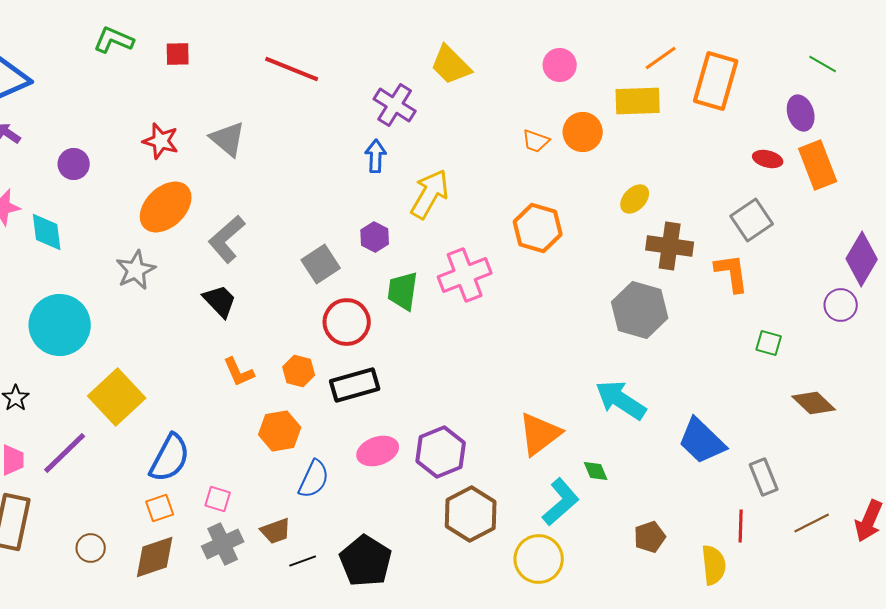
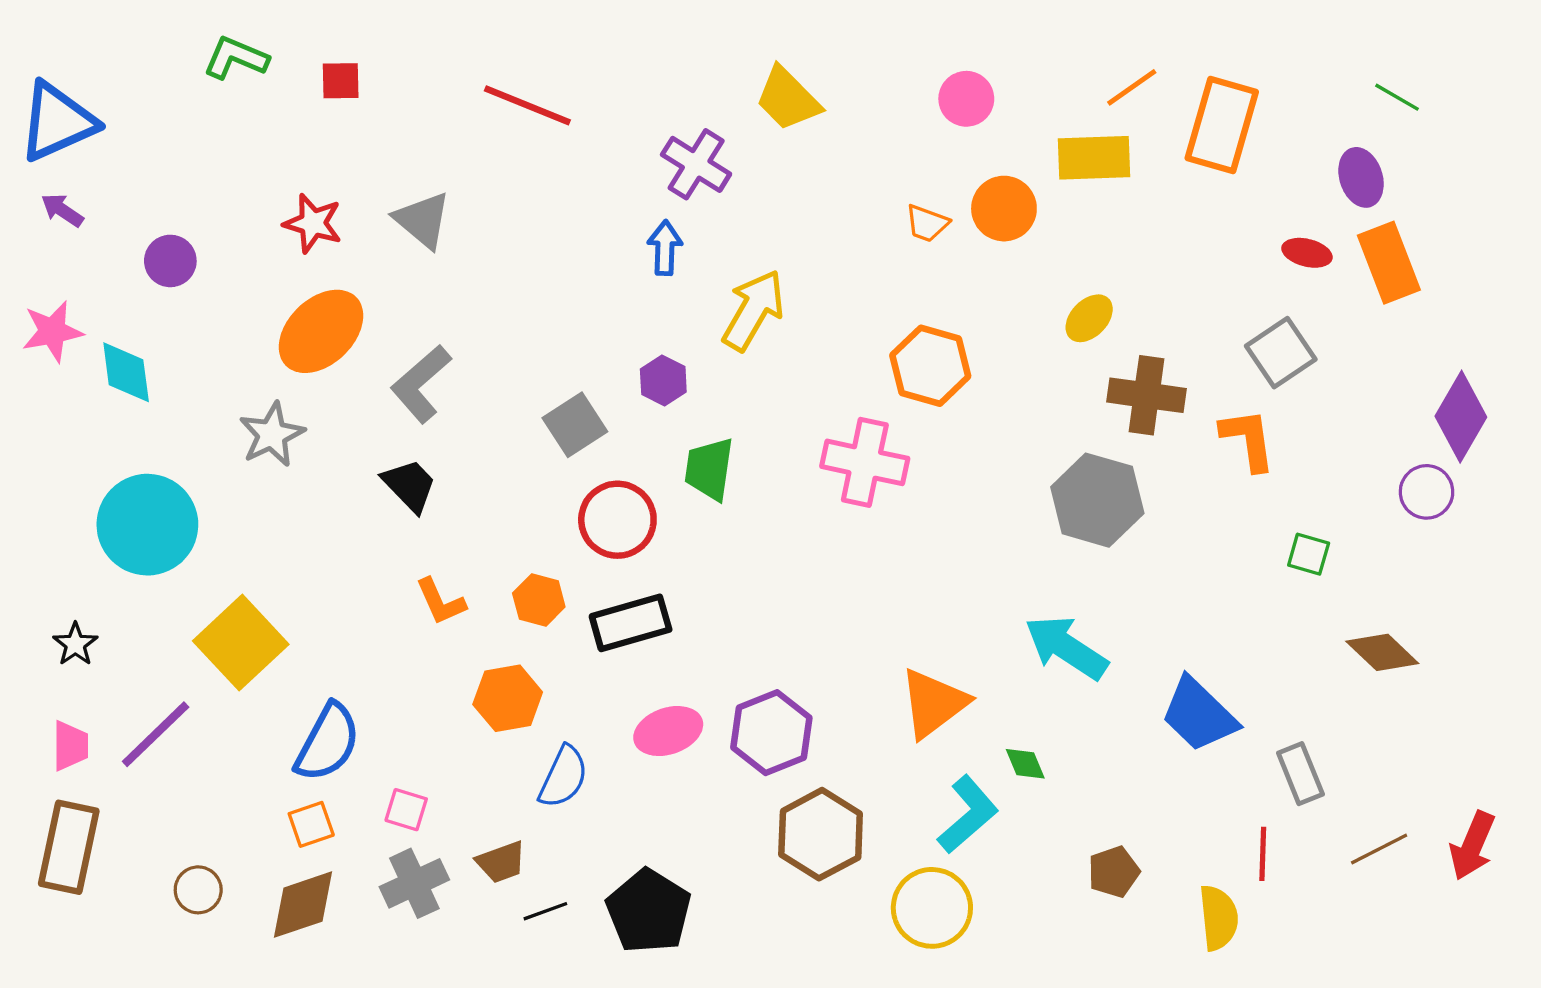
pink cross: (465, 275) -> (865, 462), moved, turned 33

